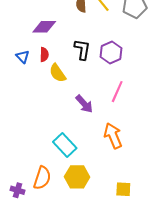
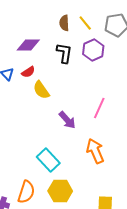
black L-shape: (82, 49) -> (64, 53), moved
purple hexagon: (111, 53) -> (93, 50), moved
red semicircle: (44, 55) -> (28, 72), turned 56

